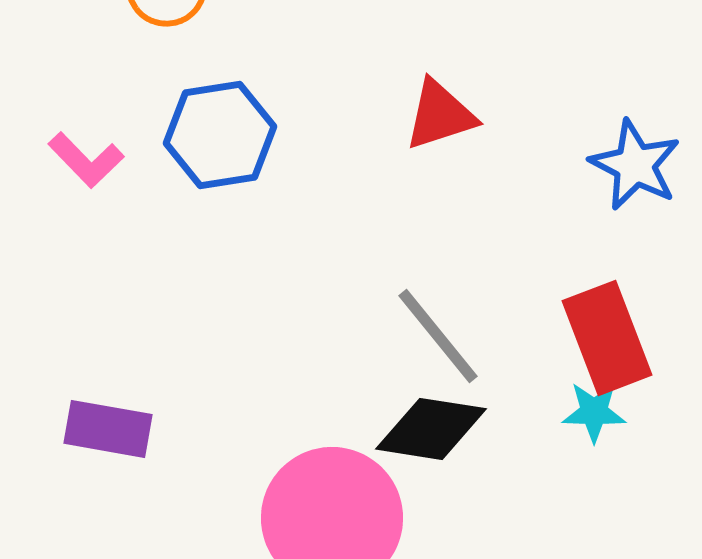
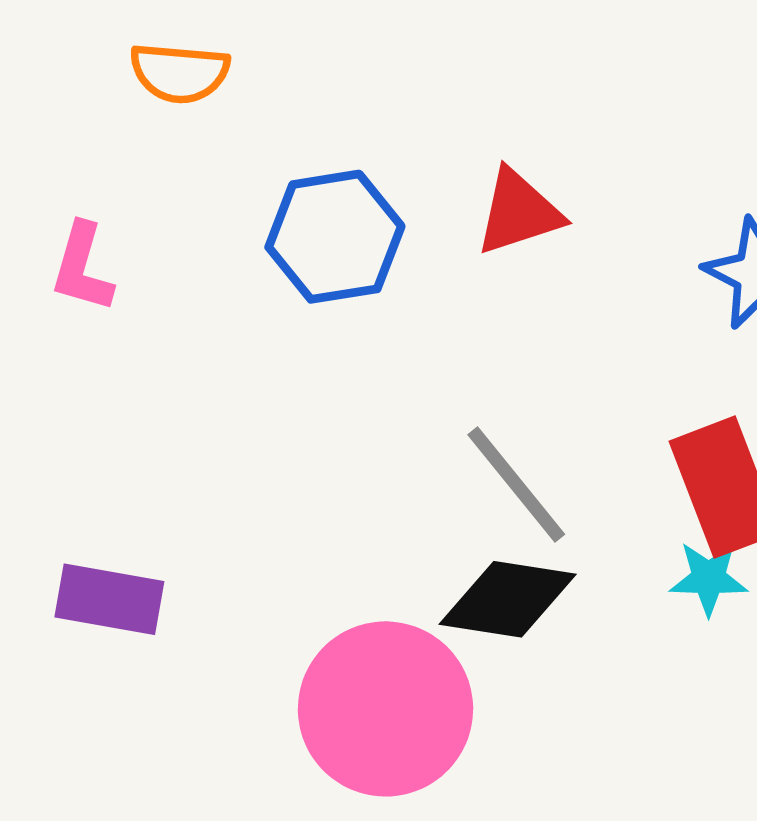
blue hexagon: (220, 135) -> (335, 237), moved
pink L-shape: (86, 160) -> (82, 268), turned 60

